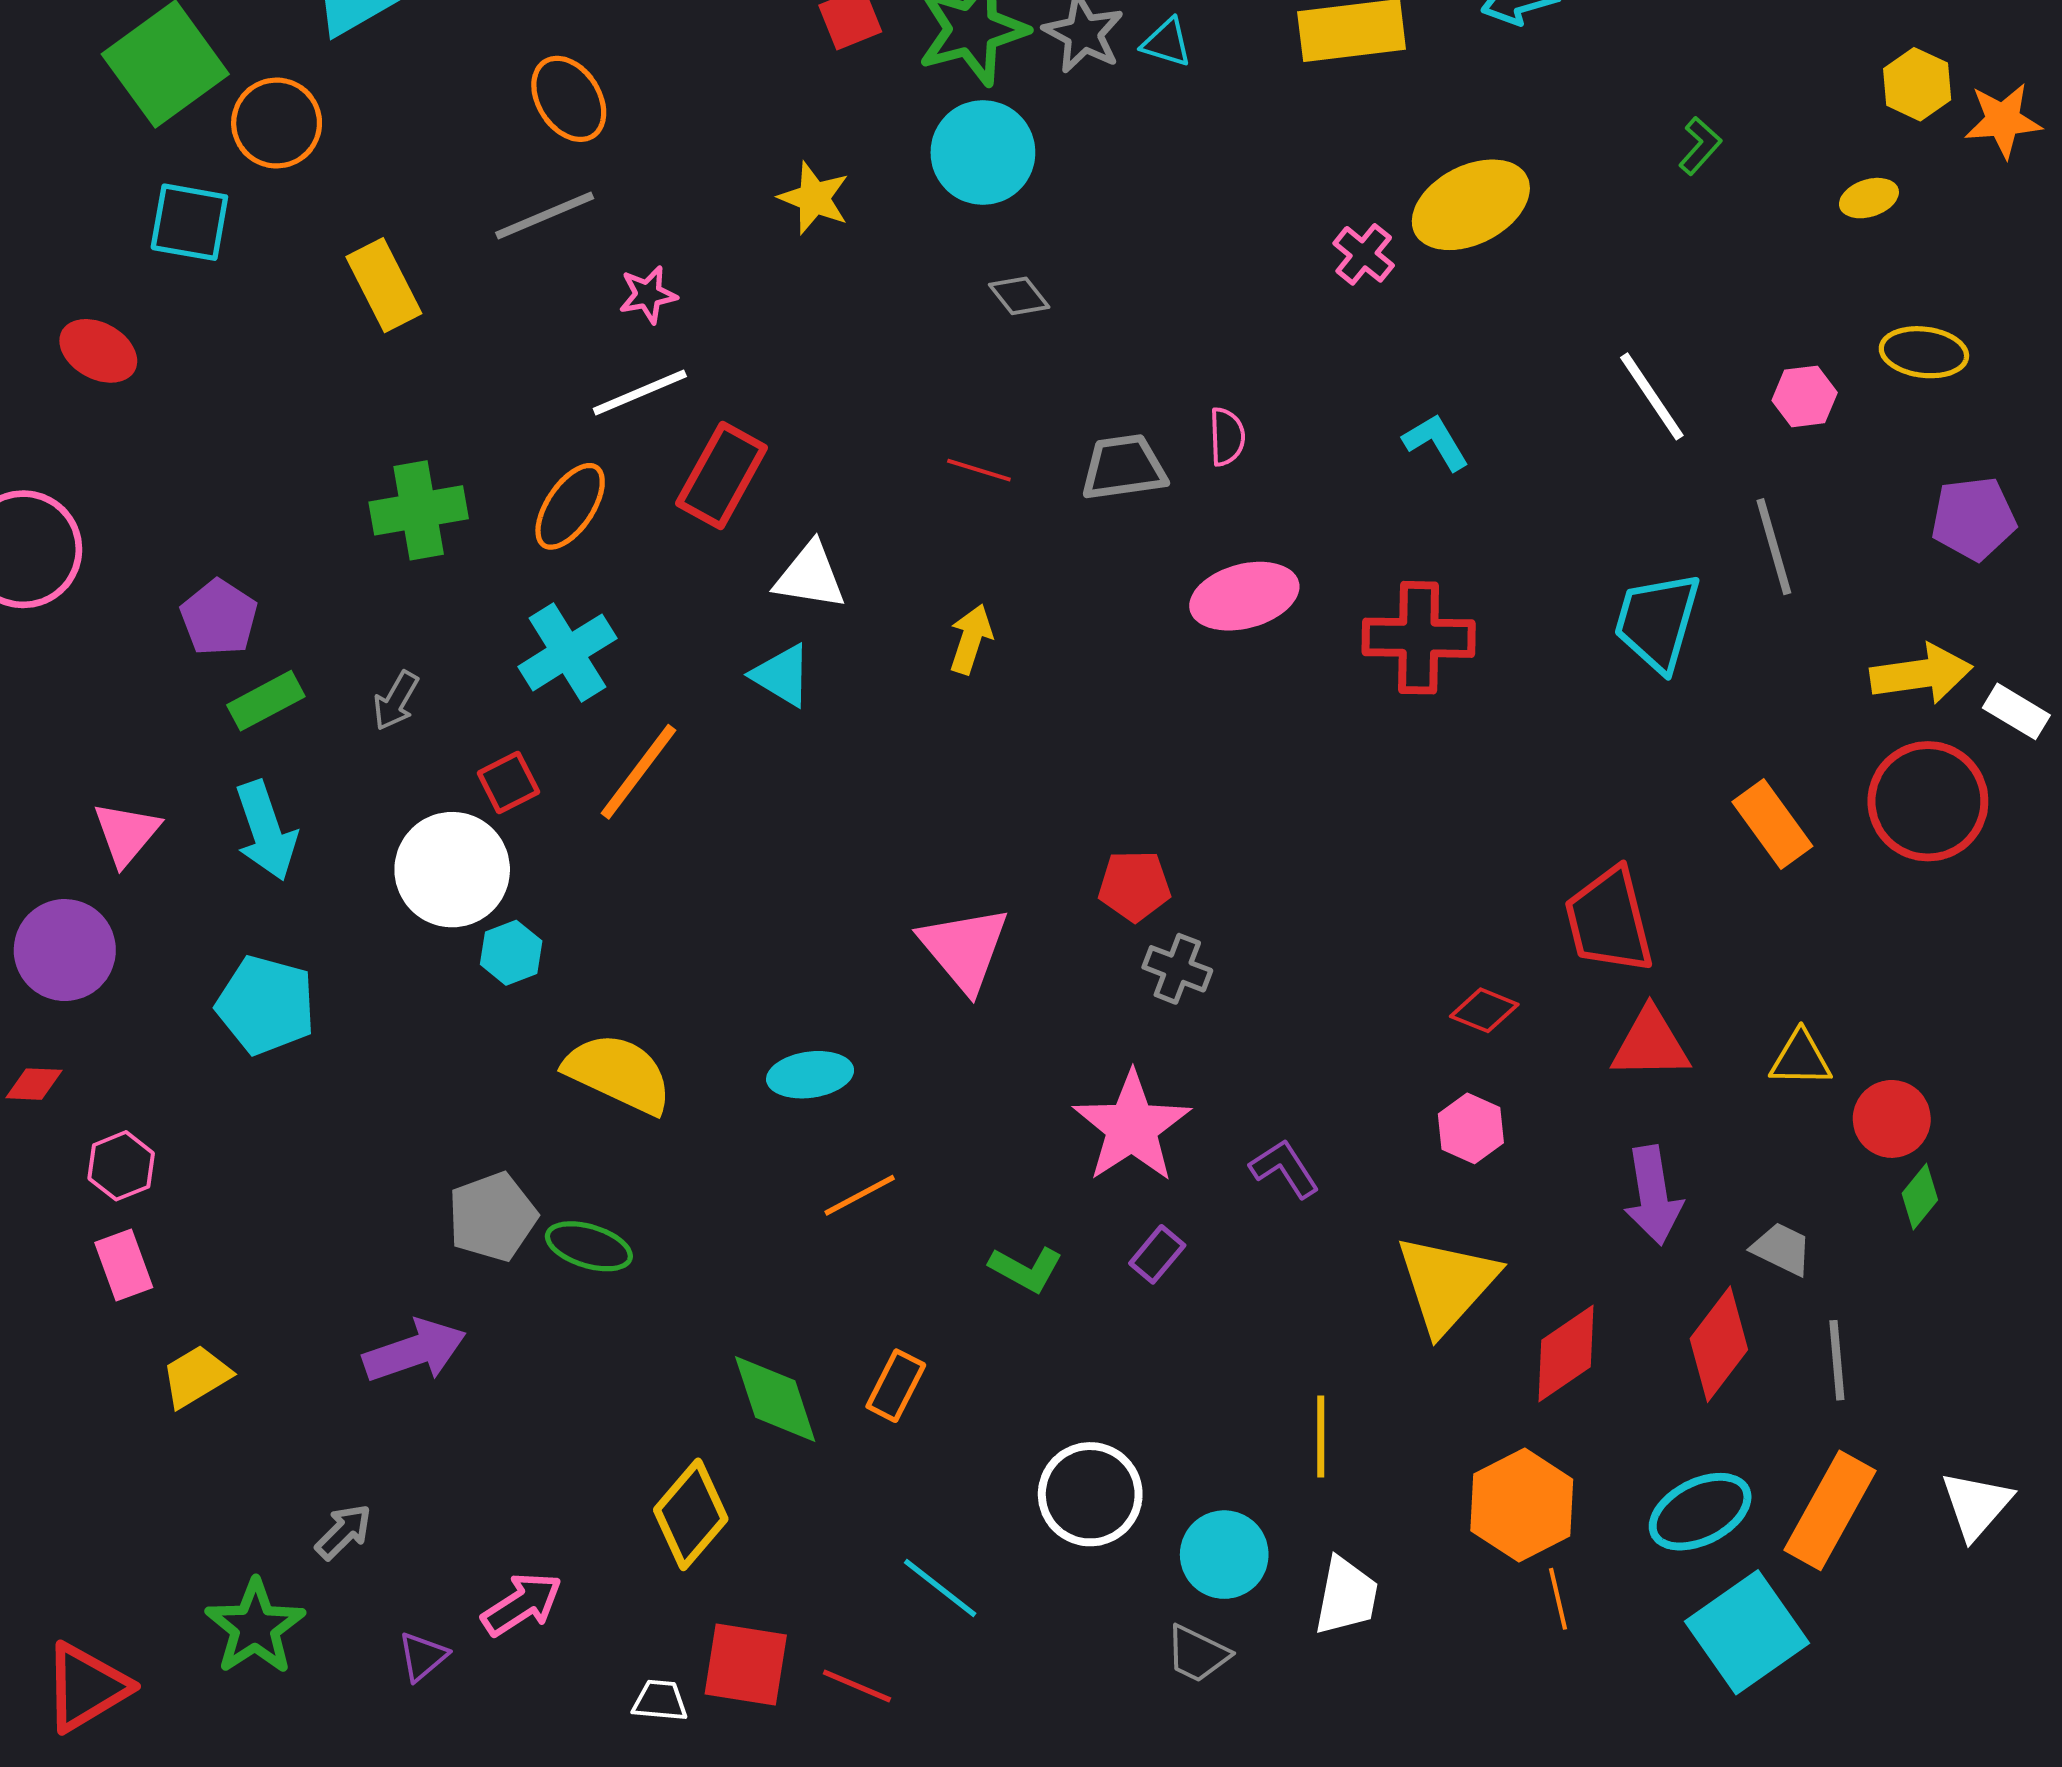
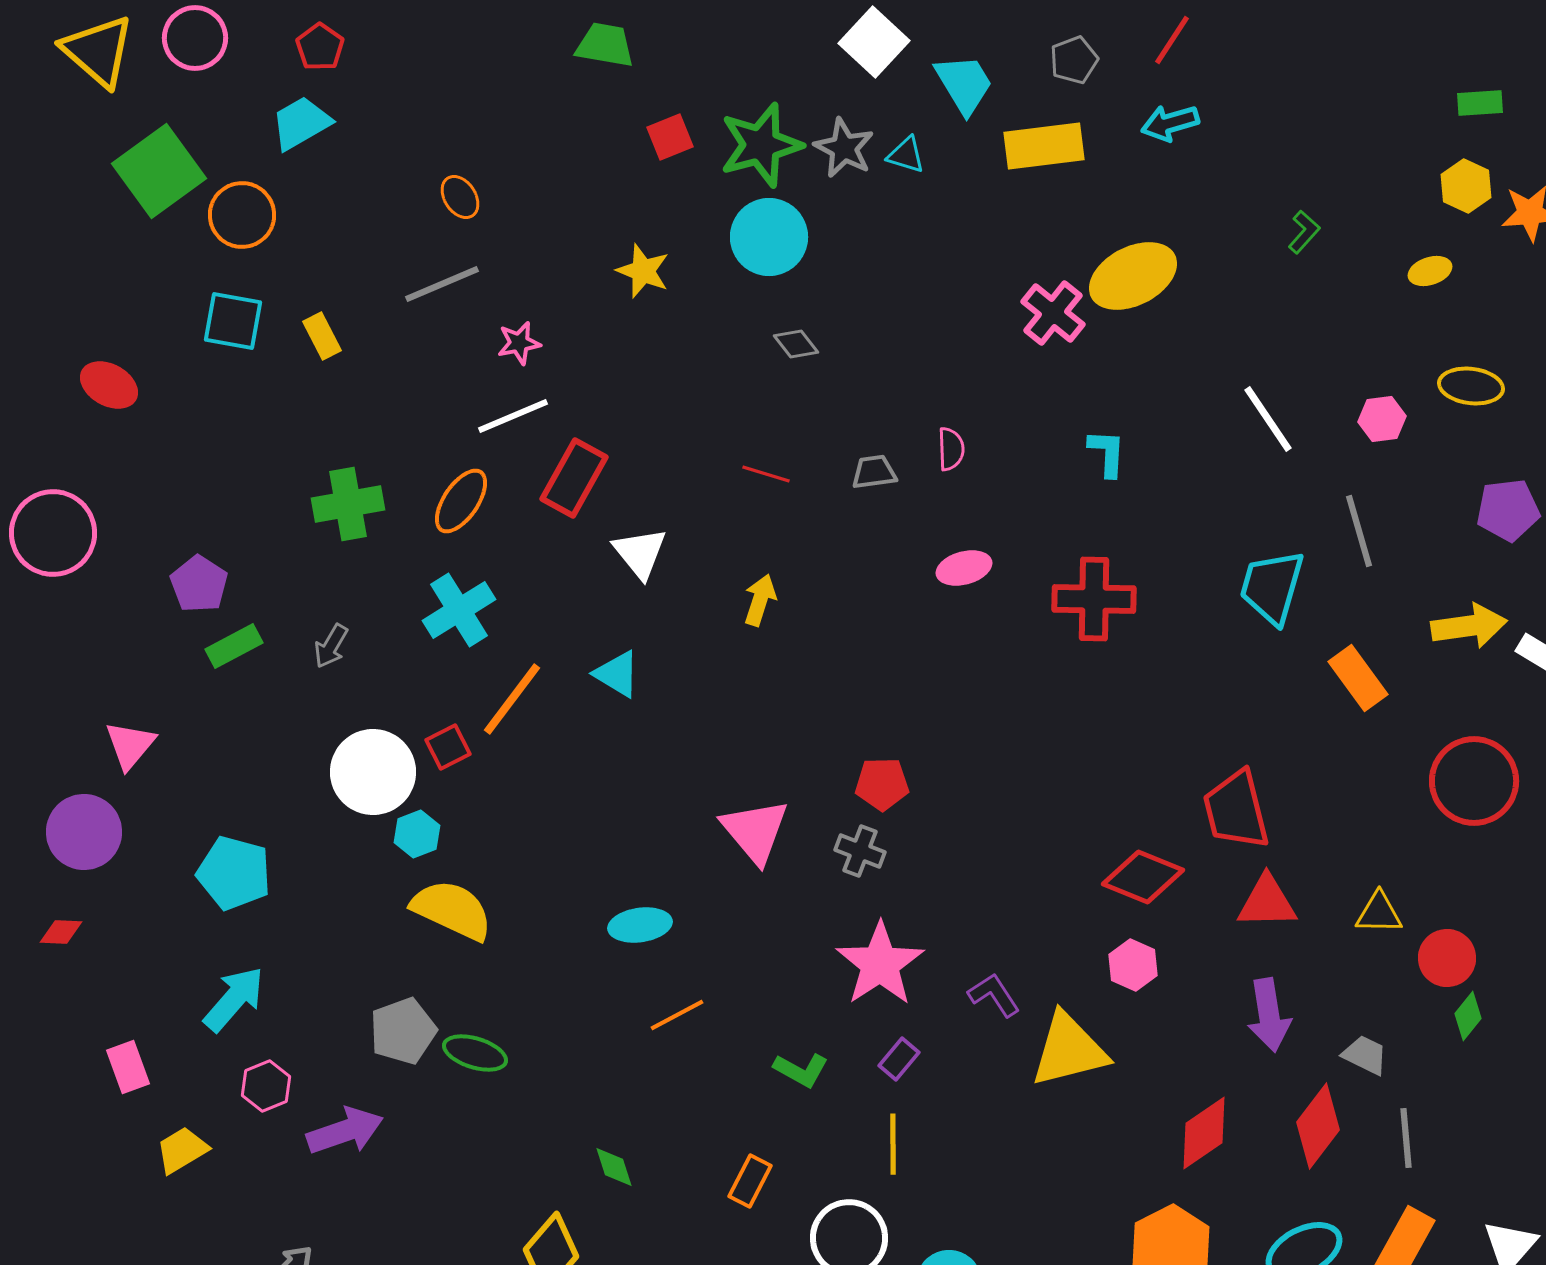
orange ellipse: (569, 99) -> (460, 197), size x0.7
cyan square: (189, 222) -> (233, 321), moved
pink cross: (1364, 254) -> (1053, 313), size x1.4
yellow rectangle: (384, 285) -> (322, 336), size x0.7
cyan L-shape: (1436, 442) -> (1107, 453), turned 34
gray trapezoid: (1124, 467) -> (874, 472), size x0.7
white triangle: (810, 576) -> (640, 553), turned 42
pink ellipse: (1244, 596) -> (964, 568), size x0.7
cyan triangle: (782, 675) -> (617, 674), moved
red square: (508, 782) -> (448, 747), moved
red circle: (1928, 801) -> (1474, 781), moved
orange rectangle: (1772, 824) -> (1358, 678), moved
cyan arrow: (266, 831) -> (234, 999), moved, turned -120
gray cross: (1177, 969) -> (860, 851), moved
red diamond: (1484, 1010) -> (1143, 877), size x1.6
yellow semicircle: (618, 1073) -> (452, 910), moved
pink hexagon: (121, 1166) -> (266, 1086), moved
yellow triangle: (1447, 1284) -> (1069, 1050), moved, turned 34
orange rectangle: (896, 1386) -> (750, 1181), moved
green diamond: (775, 1399) -> (614, 1167), size x0.6
yellow line: (1321, 1437) -> (893, 1144), moved

